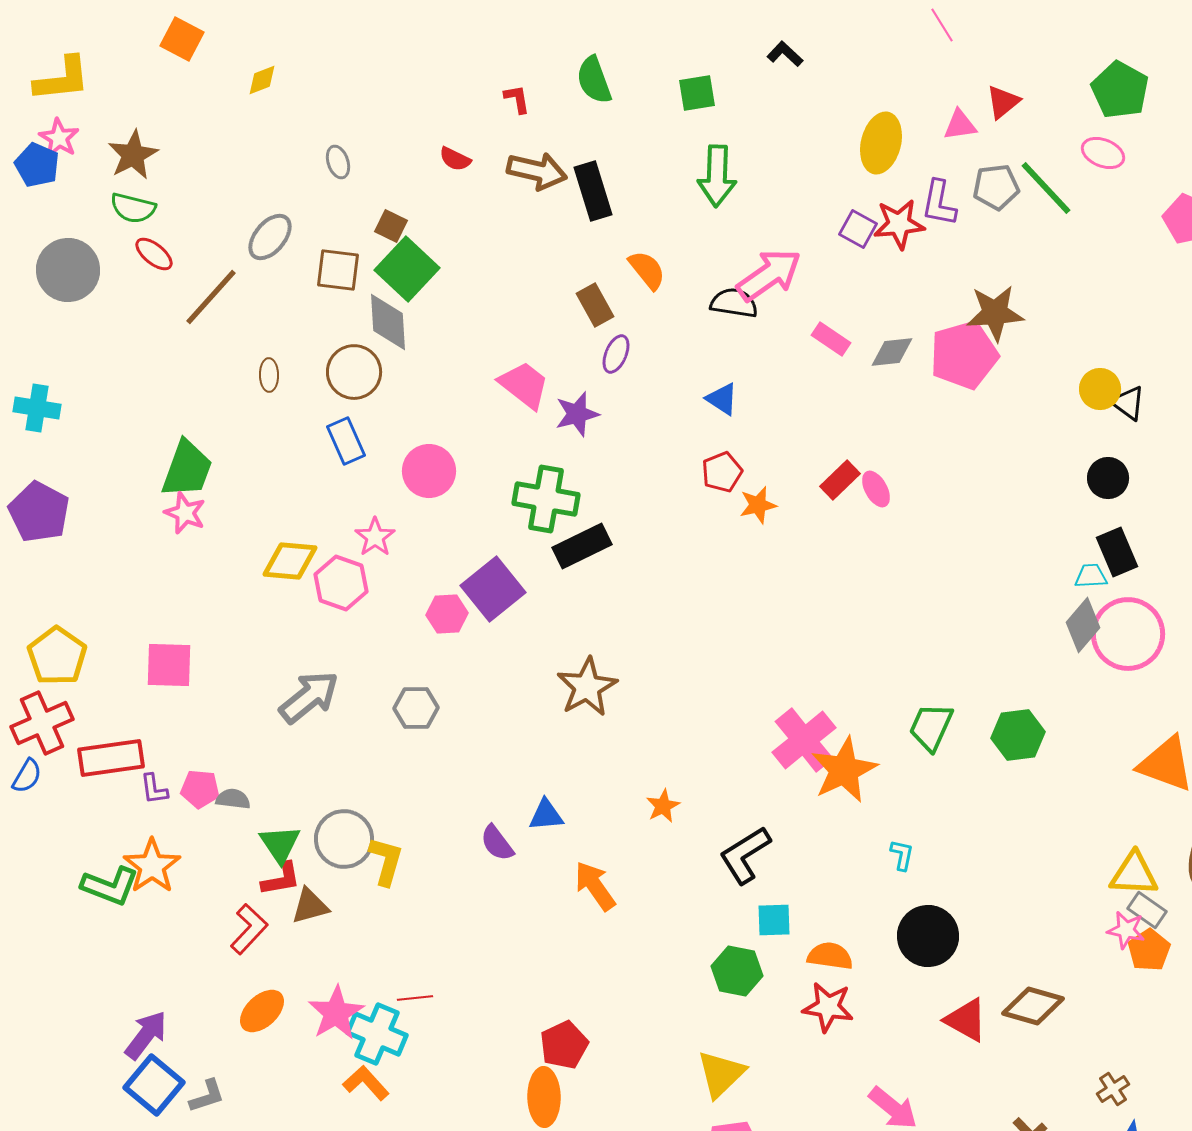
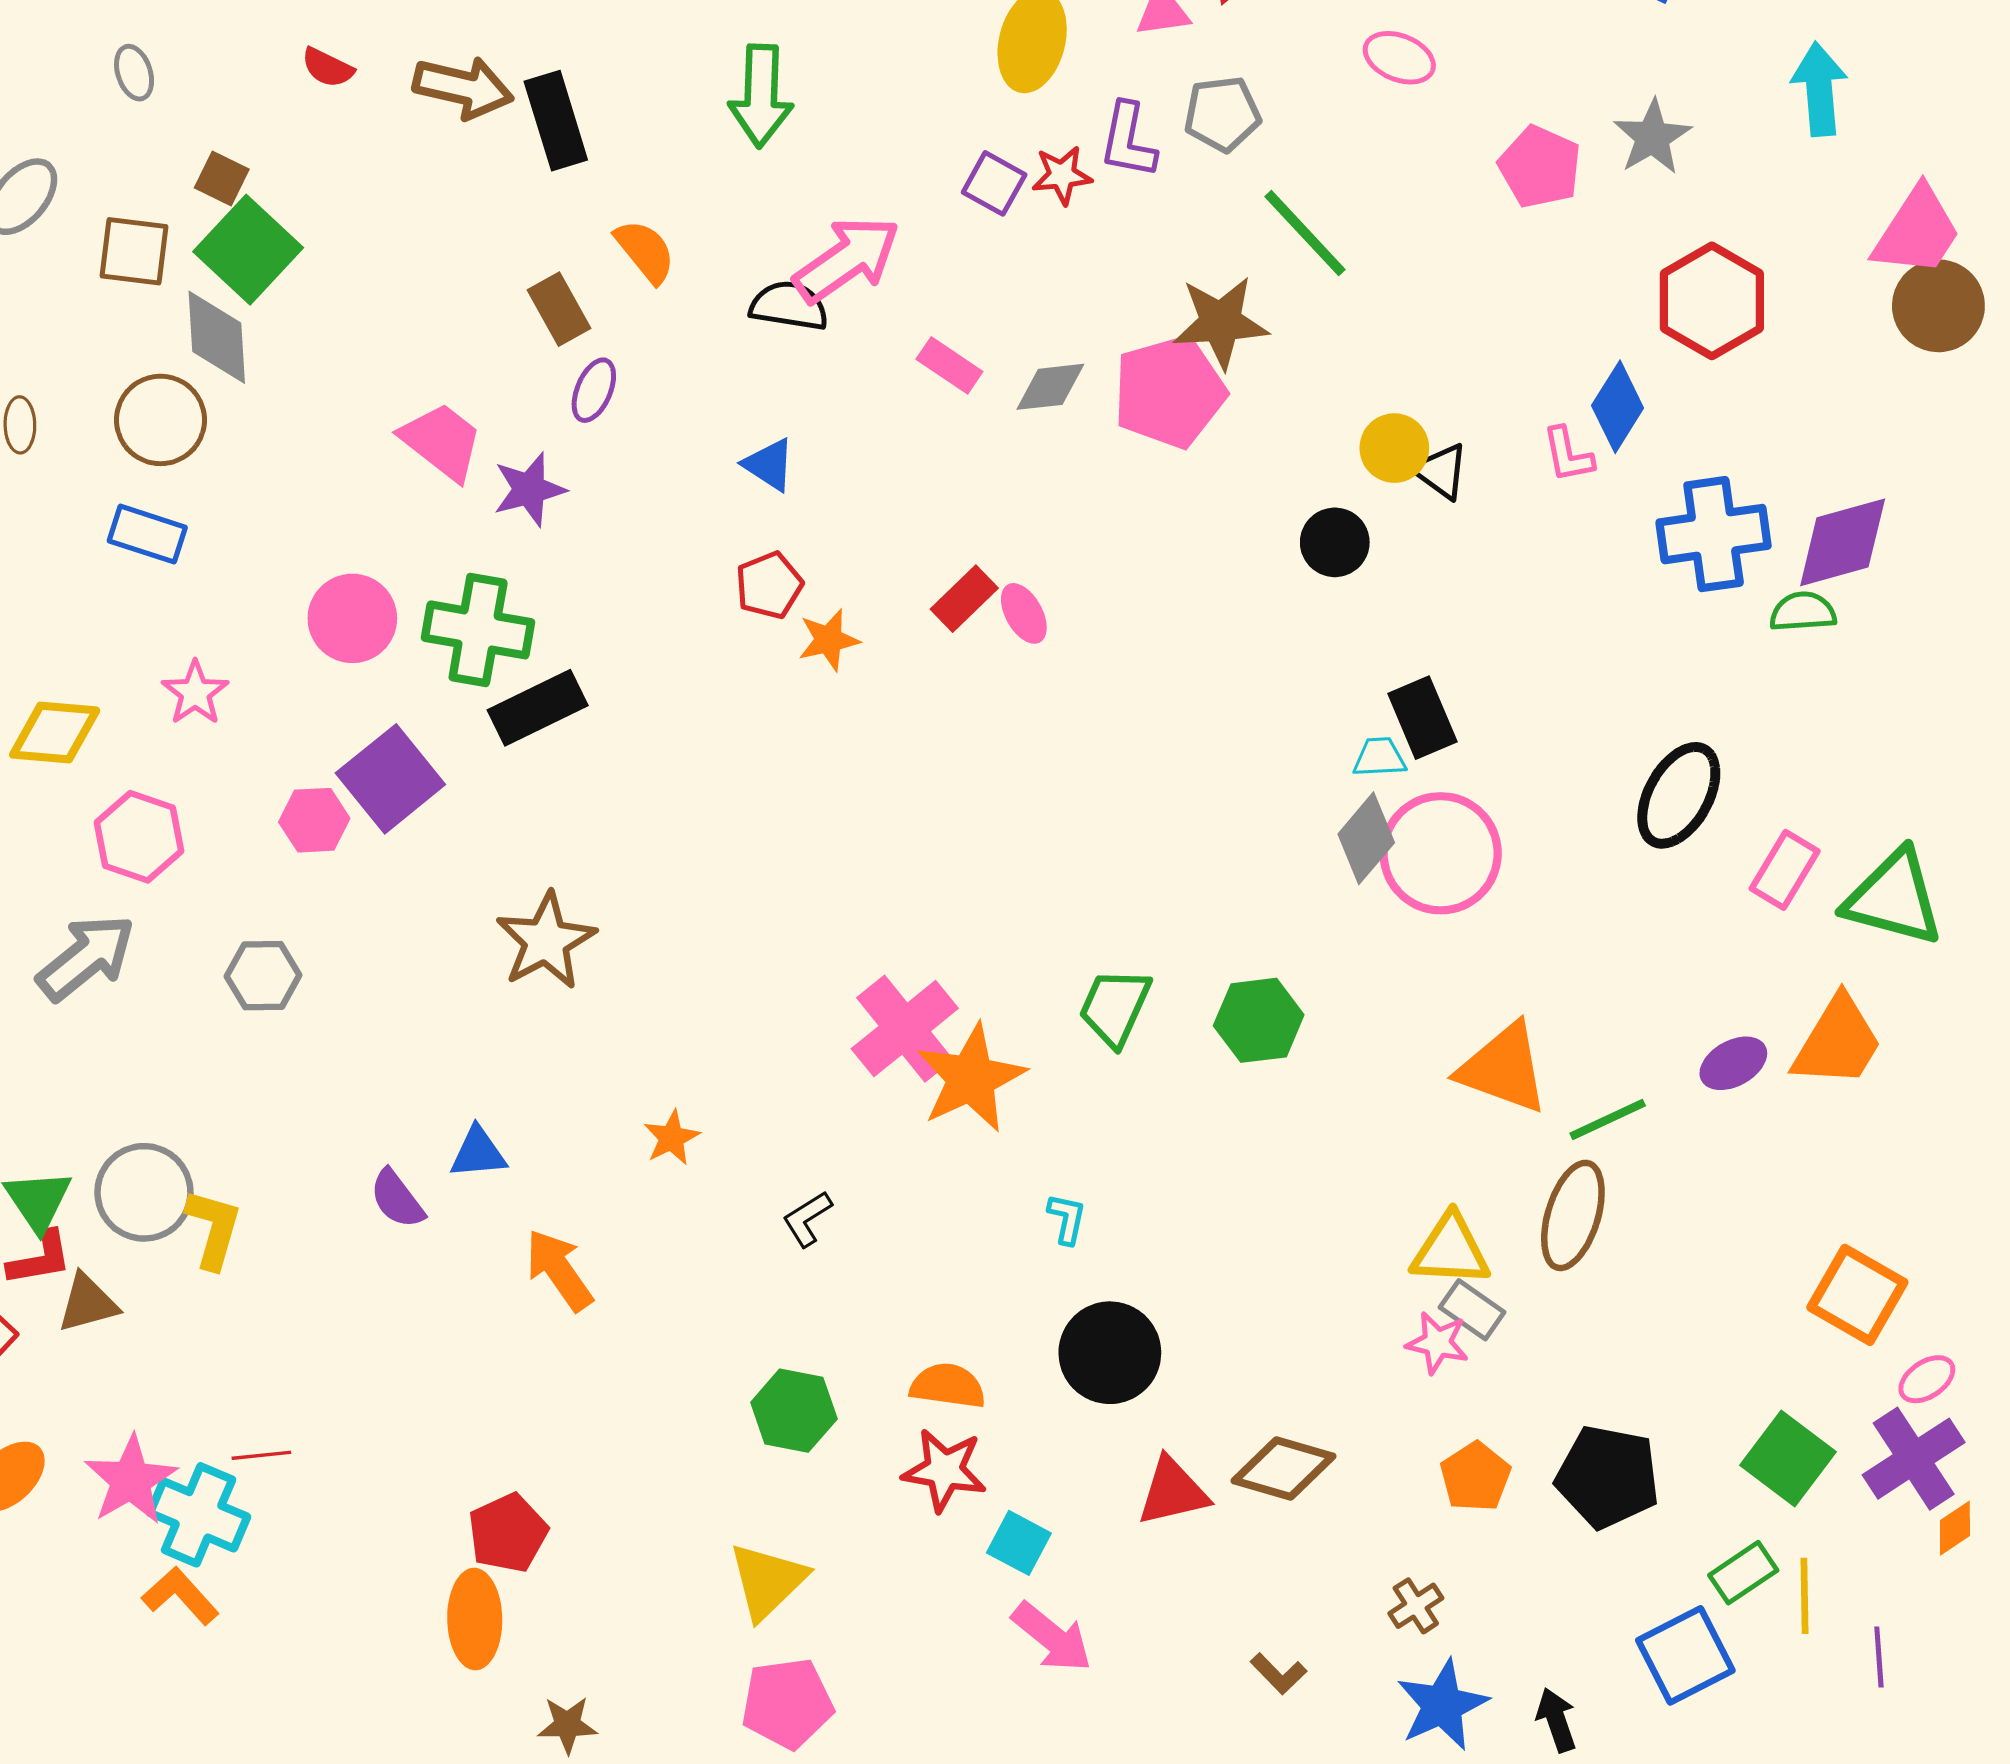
green line: (1046, 188) -> (1305, 233), moved
red star: (899, 224) -> (1062, 175), size x0.7
blue rectangle: (346, 441) -> (147, 534), turned -48
pink circle: (429, 471) -> (352, 618), moved
black circle: (1108, 478) -> (1335, 542), moved
pink hexagon: (341, 583) -> (139, 837), moved
black L-shape: (745, 855) -> (807, 1219), size x0.6
cyan square: (774, 920) -> (1019, 1543), moved, turned 30
orange pentagon: (1149, 950) -> (1475, 1477), moved
red triangle: (966, 1020) -> (1173, 1492), turned -42

